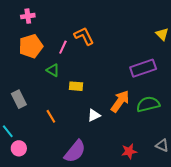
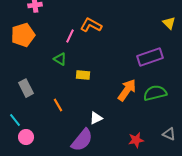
orange L-shape: (84, 36) -> (91, 25), turned -35
orange pentagon: (31, 46) -> (23, 35), moved
white triangle: (94, 115) -> (96, 118), moved

